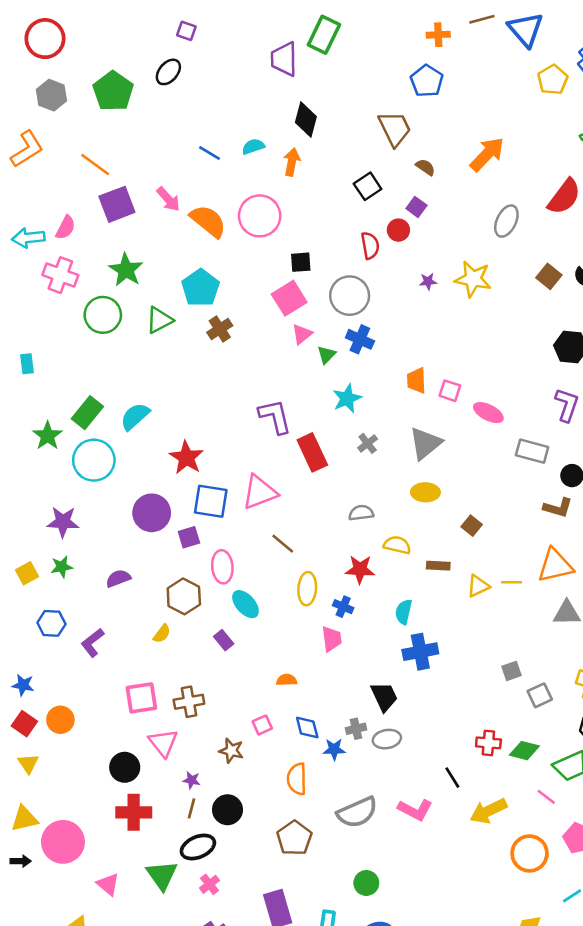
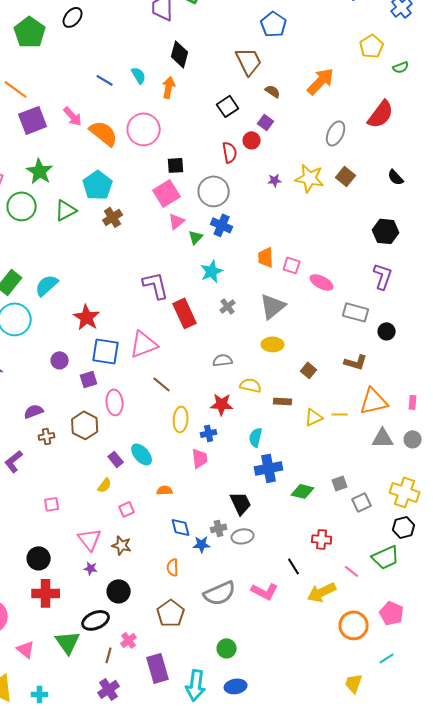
yellow pentagon: (553, 80) -> (372, 46), moved
cyan semicircle: (253, 147) -> (139, 75), turned 78
brown square: (549, 276) -> (346, 176), moved
brown L-shape: (558, 508) -> (356, 362), moved
purple circle: (152, 513) -> (60, 360), size x0.6
cyan ellipse: (245, 604) -> (142, 454), moved
blue cross: (343, 607) -> (209, 433), turned -35
yellow semicircle: (162, 634) -> (105, 485), moved
pink square: (141, 698) -> (52, 504), size x0.6
brown cross: (189, 702) -> (47, 436), moved, size x0.7
pink square: (262, 725) -> (127, 509), moved
pink triangle: (163, 743) -> (90, 539), moved
green diamond: (524, 751) -> (303, 491), moved
orange semicircle: (297, 779) -> (173, 567), size x0.7
pink line: (546, 797) -> (352, 571), moved
brown line: (192, 808) -> (109, 655), moved
pink cross: (209, 884) -> (129, 640), moved

